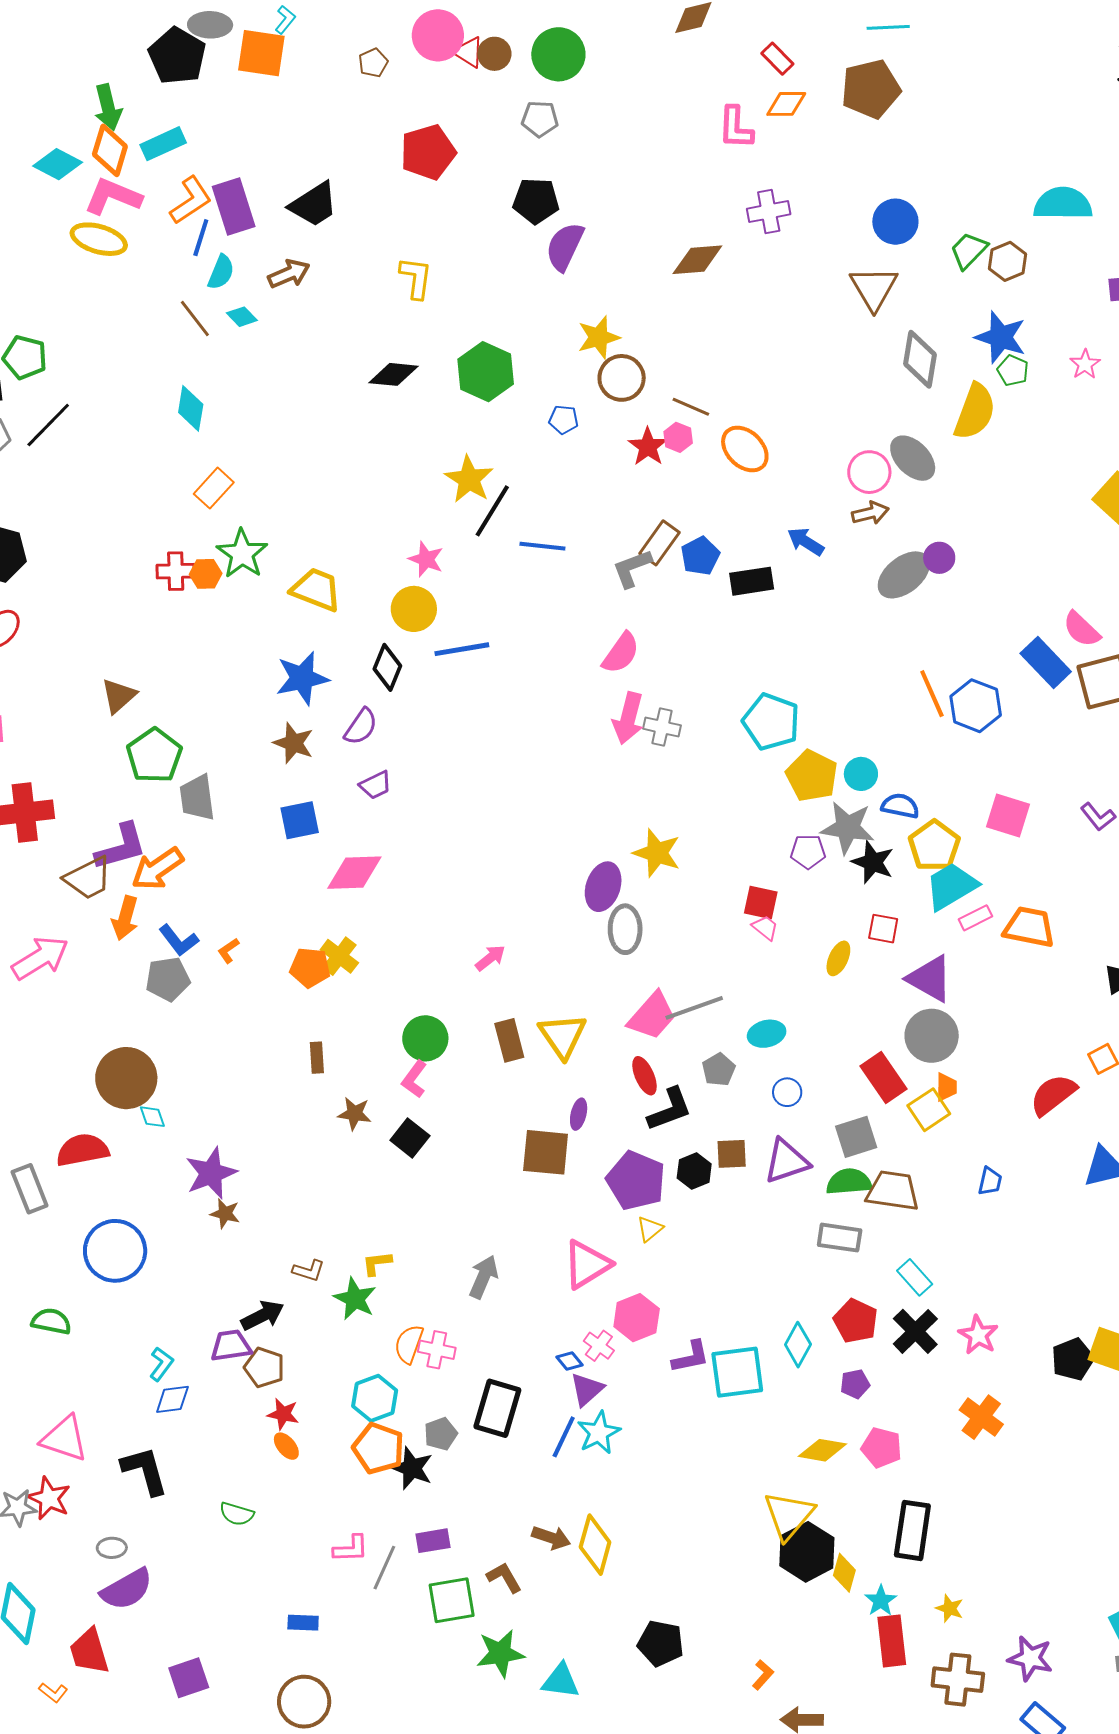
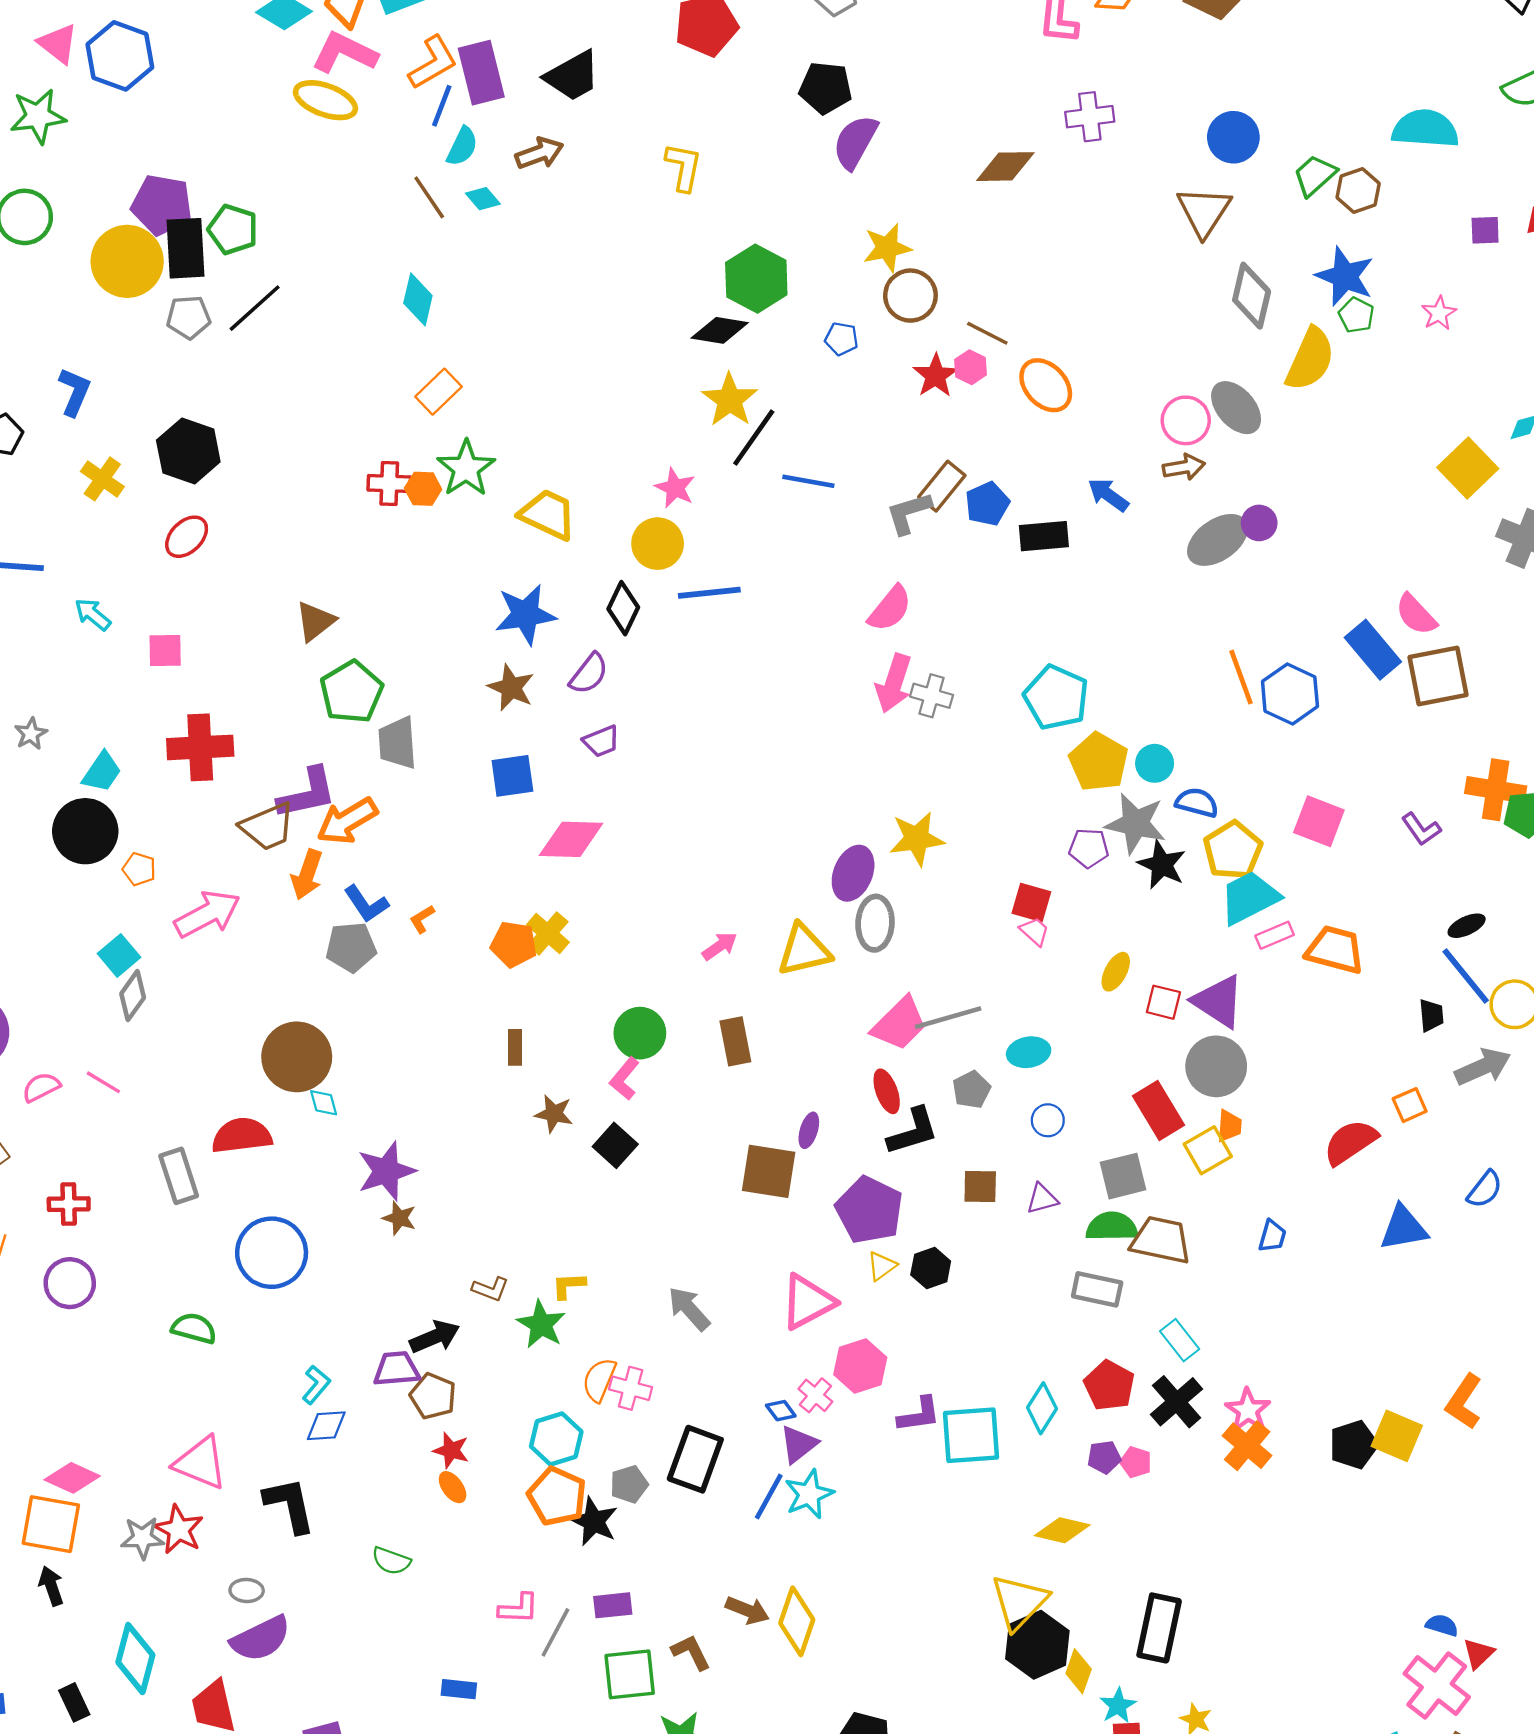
black diamond: (394, 374) -> (720, 330), moved
yellow star: (657, 853) -> (917, 839), turned -30
red square: (883, 929) -> (1163, 1002), moved
yellow triangle: (562, 1036) -> (804, 950), moved, turned 48
purple triangle: (786, 1161) -> (1042, 1199), size x0.6
black hexagon: (694, 1171) -> (931, 1268), moved
gray arrow: (484, 1277) -> (689, 1309), turned -69
orange cross: (981, 1417) -> (1247, 1446), moved
pink pentagon: (881, 1448) -> (1136, 1462), moved, size x0.7

